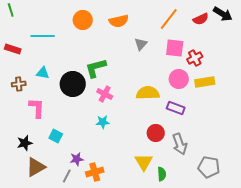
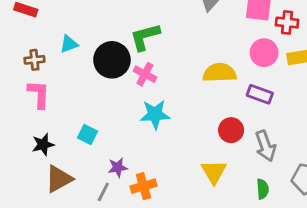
red cross: (195, 58) -> (287, 23), turned 35
cyan triangle: (43, 73) -> (69, 44), turned -32
pink cross: (105, 94) -> (145, 74), moved
pink L-shape: (37, 108) -> (39, 94), moved
cyan star: (103, 122) -> (155, 114), size x1.5
green semicircle: (162, 174) -> (263, 189), moved

